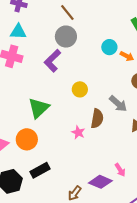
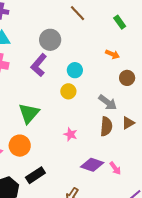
brown line: (67, 13) -> (77, 13), moved
cyan circle: (109, 47) -> (75, 70), moved
brown semicircle: (97, 118) -> (106, 126), moved
purple diamond: (100, 182) -> (92, 165), moved

